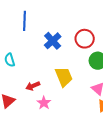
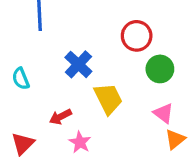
blue cross: (53, 41) -> (78, 64), moved

